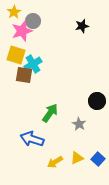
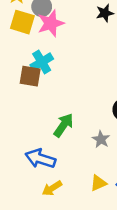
pink star: (22, 31) -> (51, 23), moved
yellow square: (16, 55) -> (22, 22), moved
yellow arrow: (55, 162) -> (52, 188), moved

